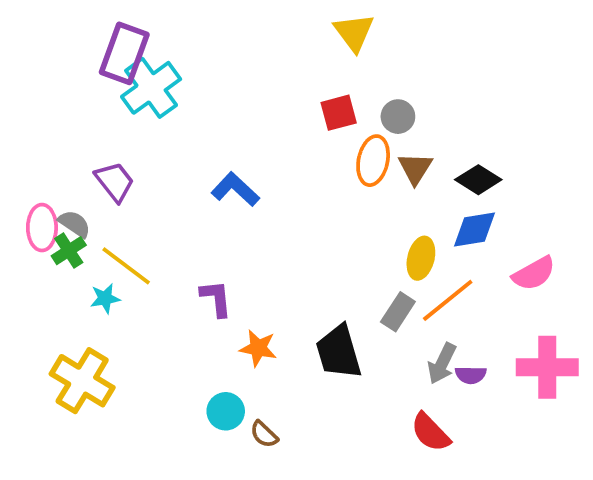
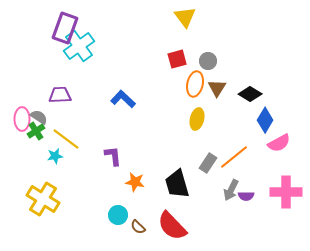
purple trapezoid: (115, 182) -> (60, 95), turned -55
blue diamond: (474, 229) -> (265, 120), moved, turned -50
yellow ellipse: (421, 258) -> (197, 119), moved
red semicircle: (430, 432) -> (172, 226), moved, size x1.4

